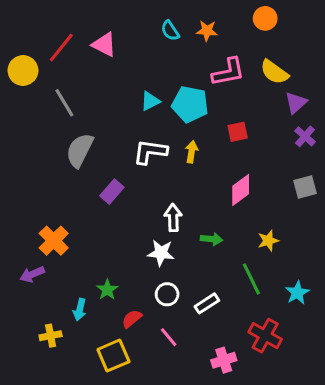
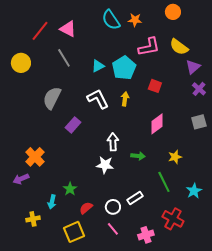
cyan semicircle: (170, 31) -> (111, 20), size x1.5
yellow circle: (23, 71) -> (21, 63), moved
gray line: (64, 103) -> (64, 58), moved
cyan pentagon: (190, 104) -> (124, 68), turned 30
red square: (238, 132) -> (155, 86), turned 32
white L-shape: (150, 152) -> (98, 99), turned 55
white circle: (167, 294) -> (113, 207), moved
pink line: (169, 337) -> (113, 229), moved

